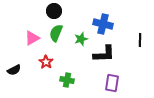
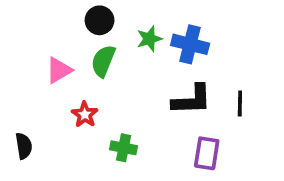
green star: (81, 39) -> (149, 39), moved
black line: (140, 40) -> (240, 103), moved
black semicircle: (14, 70) -> (24, 146), moved, turned -72

